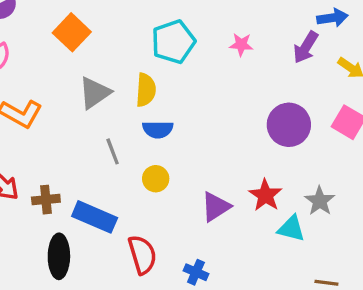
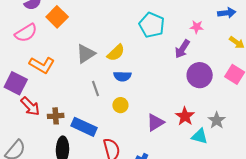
orange square: (72, 32) -> (57, 17), moved
cyan pentagon: (173, 42) -> (152, 25), moved, turned -30
pink star: (241, 45) -> (197, 27), moved
purple arrow: (306, 47) -> (182, 49), moved
yellow semicircle: (146, 90) -> (116, 53), turned 42

